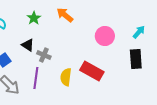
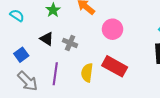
pink circle: (105, 36) -> (113, 29), moved
gray cross: (44, 55) -> (70, 43), moved

